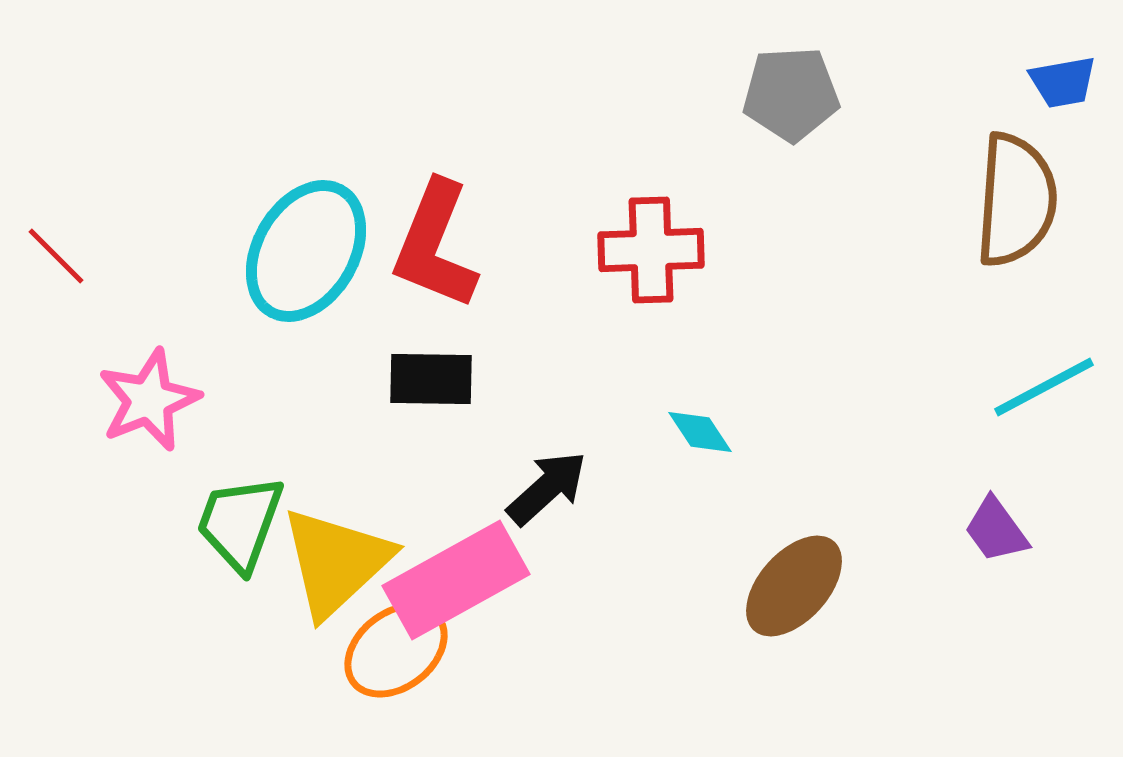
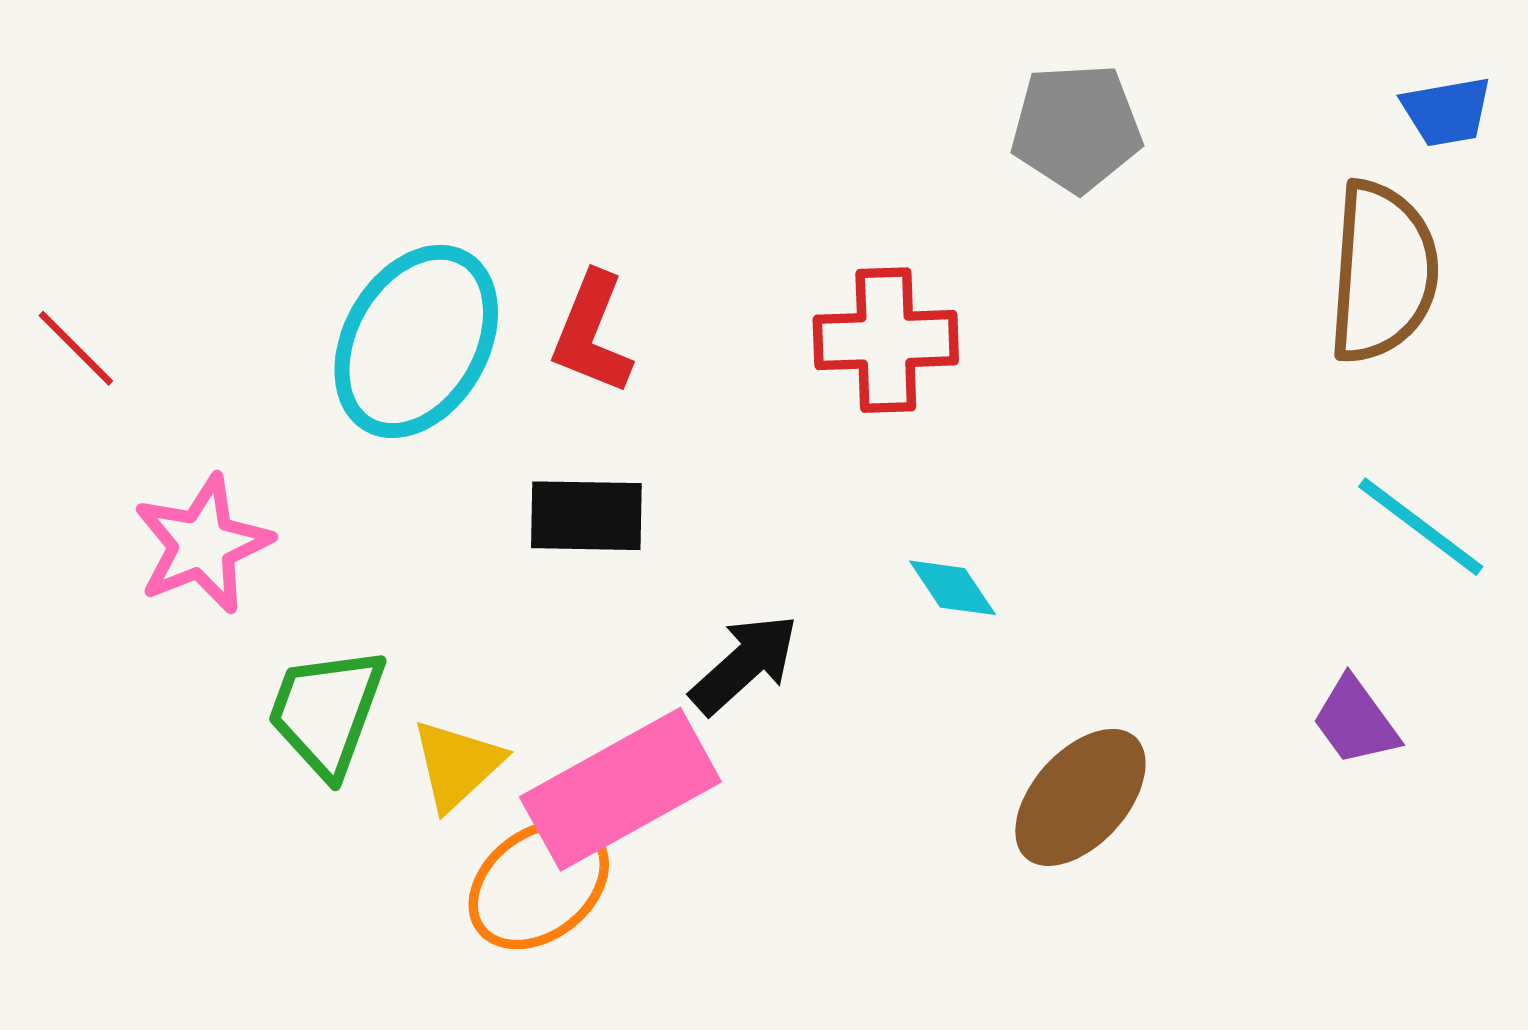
red L-shape: (435, 245) -> (592, 333), size x0.7
cyan line: (1044, 387) -> (1421, 527), turned 65
yellow triangle: (336, 562) -> (457, 765), size x0.6

